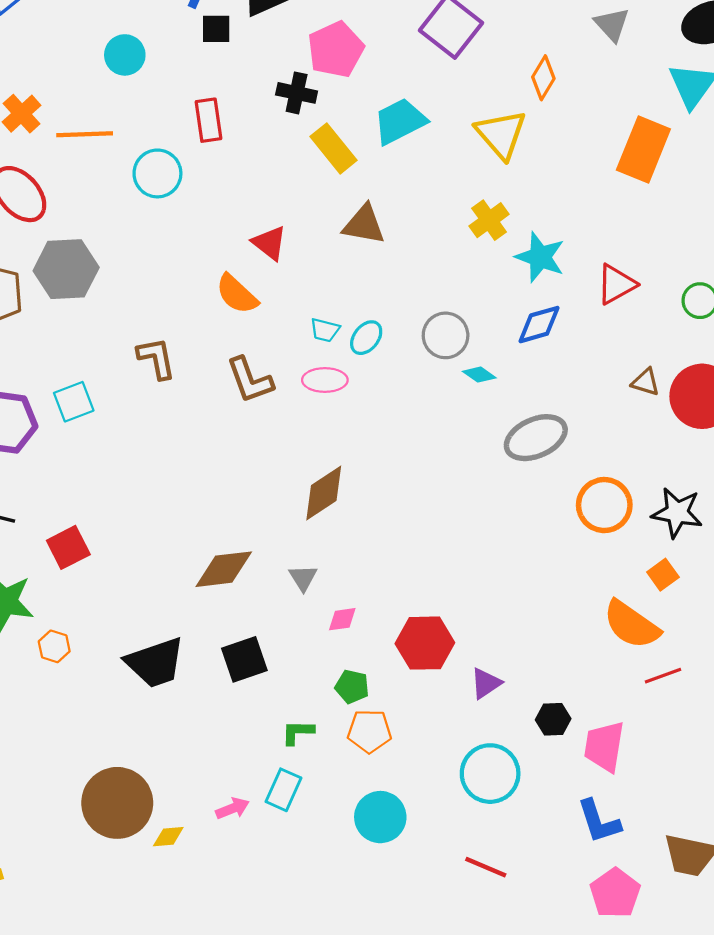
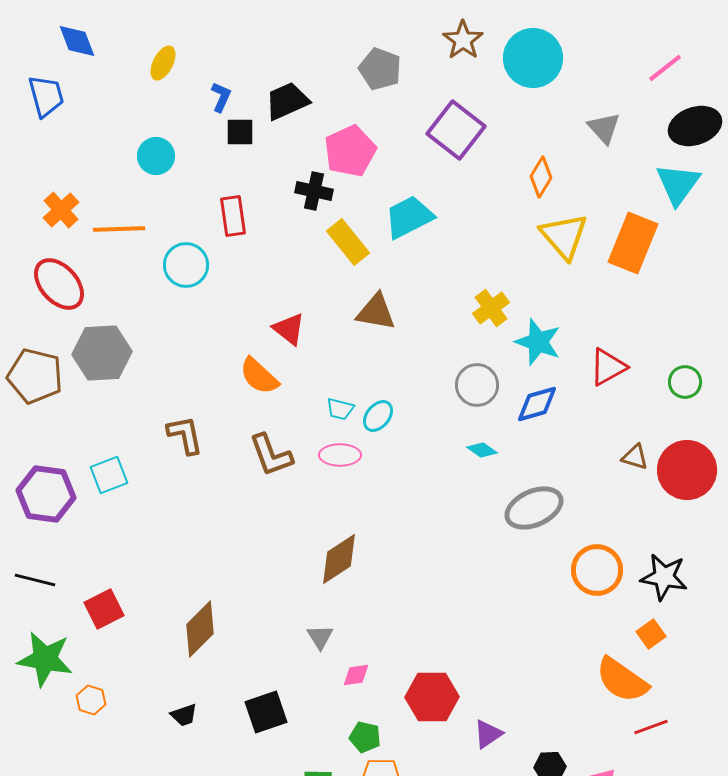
yellow triangle: (501, 134) -> (564, 236), moved
gray circle: (446, 335) -> (477, 385), moved
brown diamond: (224, 569) -> (200, 629), moved, turned -38
black trapezoid: (155, 663) -> (184, 715), size x0.5

